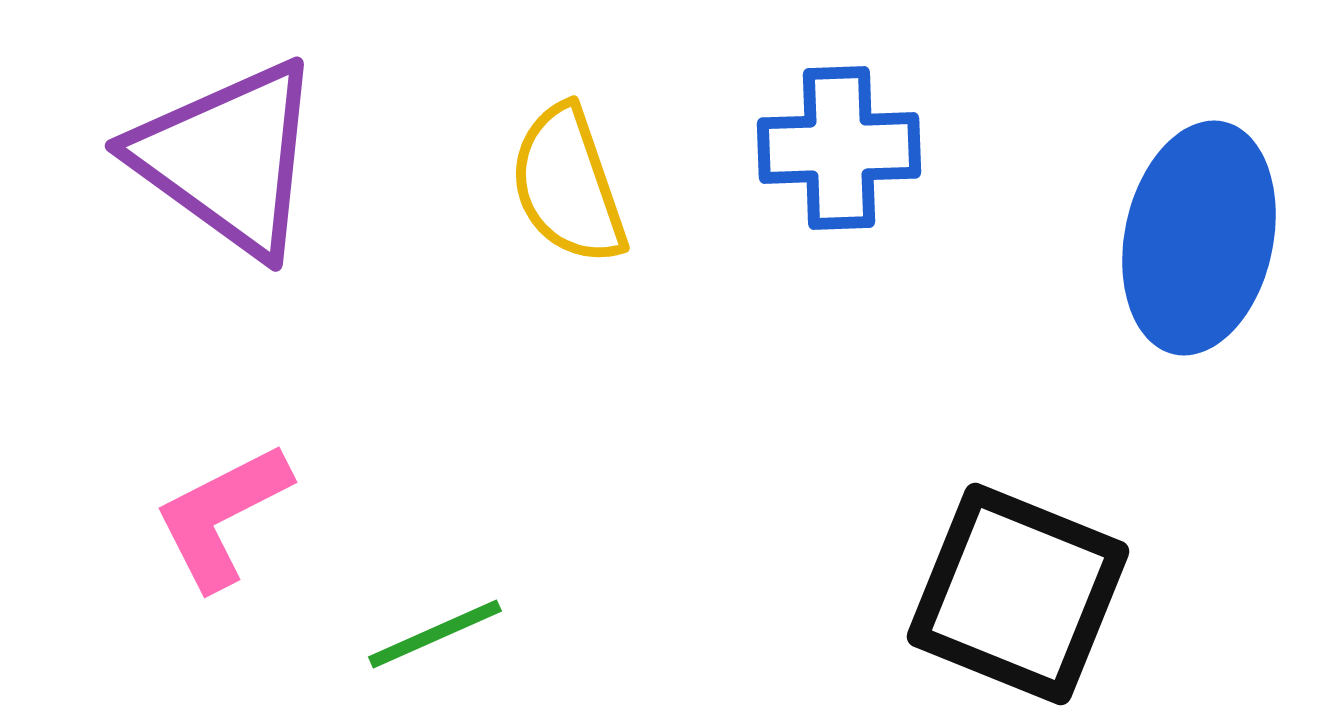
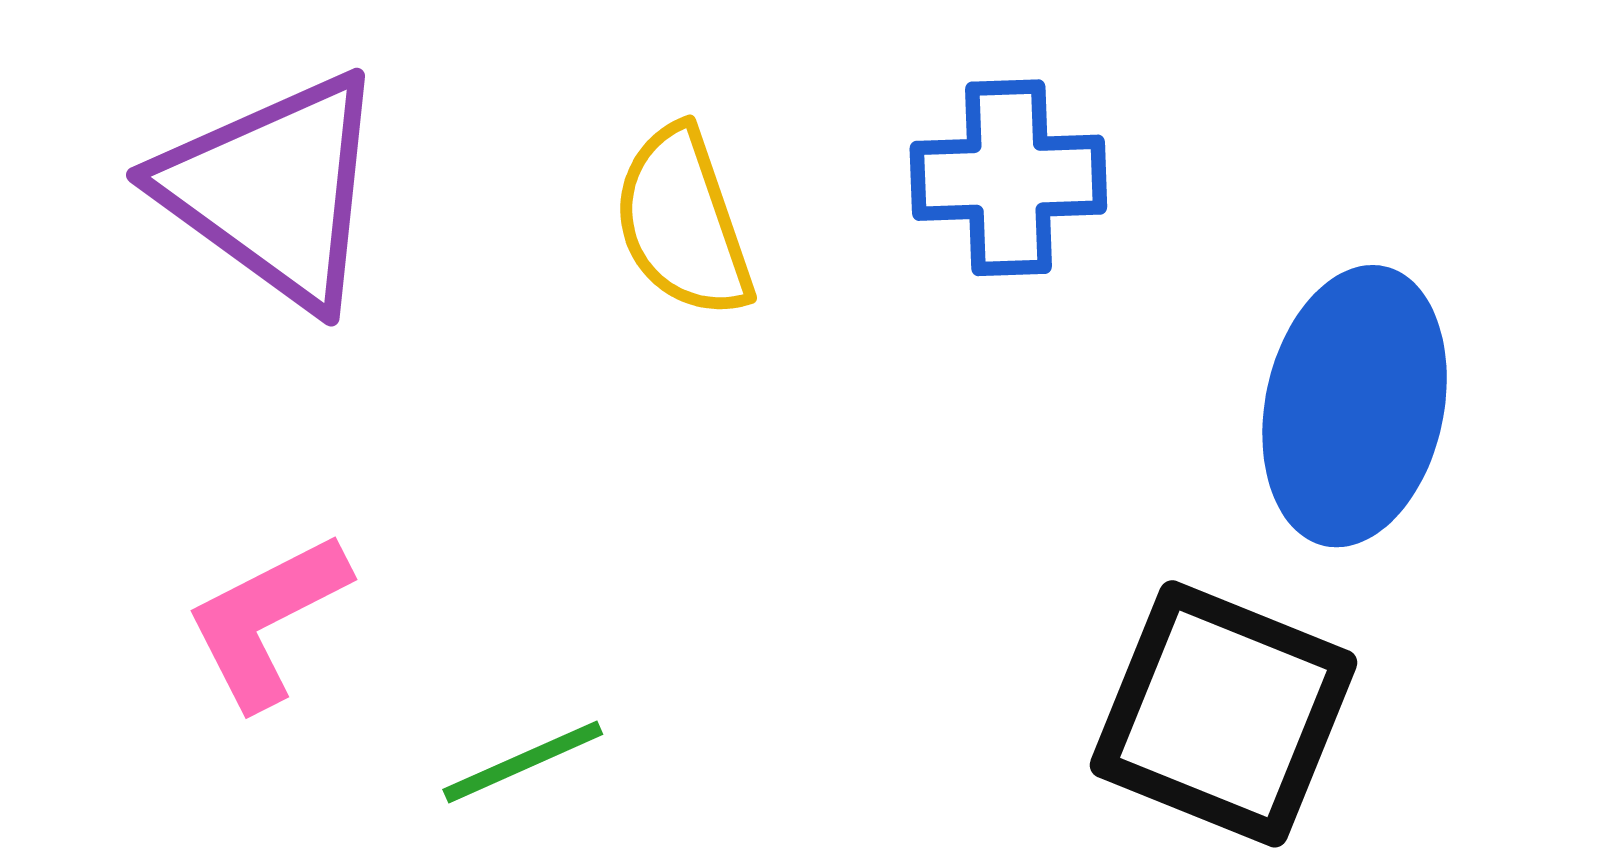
blue ellipse: (1199, 238) -> (1355, 406), moved

